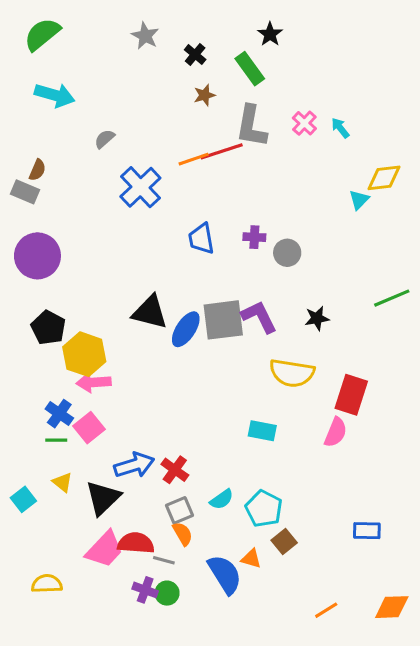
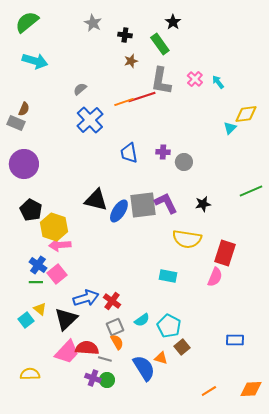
black cross: (195, 55) -> (125, 35), turned -32
gray semicircle: (105, 139) -> (80, 89), moved
cyan square: (23, 499) -> (26, 320), moved

